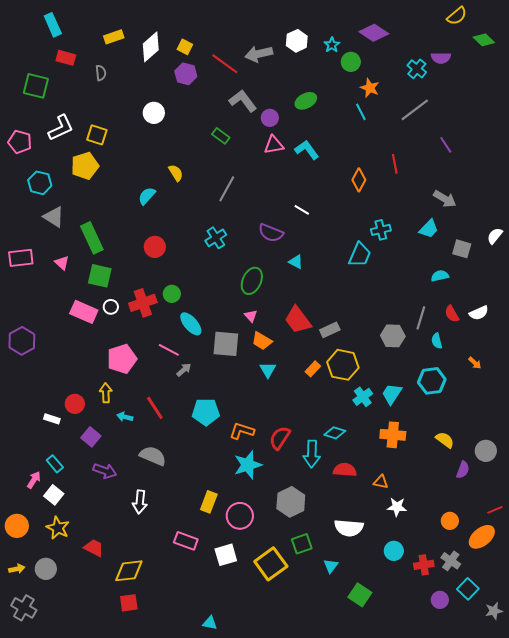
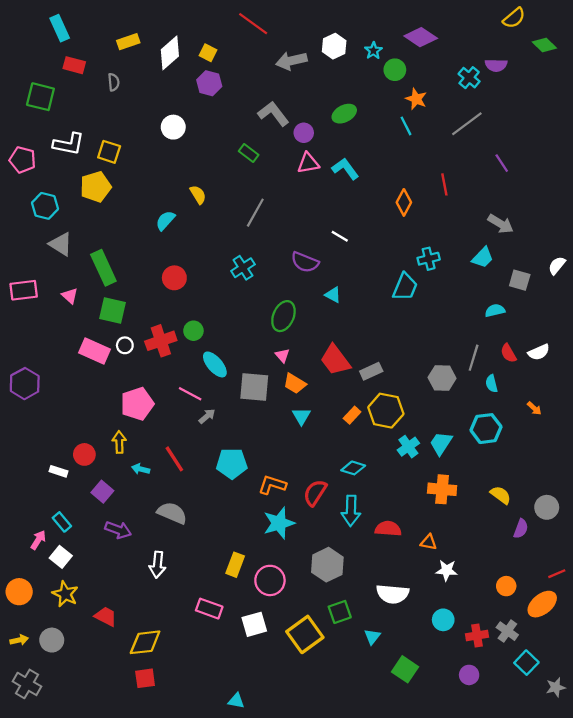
red line: (225, 64) -> (253, 24), moved
white L-shape: (61, 128) -> (69, 144), turned 36
cyan diamond: (335, 433) -> (353, 468), moved
purple circle: (440, 600) -> (469, 675), moved

